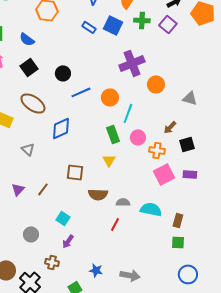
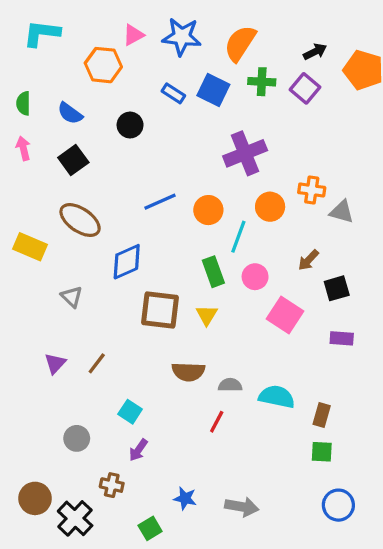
black circle: (63, 73) -> (130, 125), moved
orange circle: (156, 84) -> (270, 207), moved
orange cross: (157, 150) -> (312, 190), moved
brown square: (75, 172) -> (160, 310), moved, size x1.4
pink square: (164, 174) -> (285, 315), moved, turned -30

